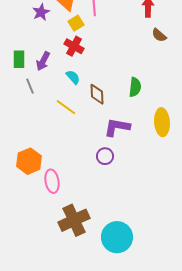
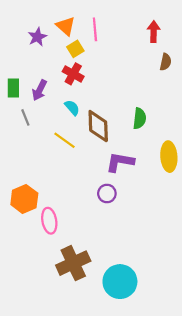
brown semicircle: (159, 35) -> (166, 62), turned -119
brown diamond: (97, 94) -> (98, 126), size x1.4

